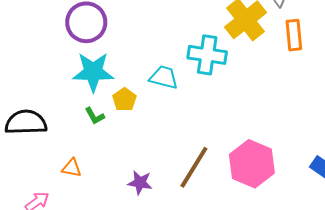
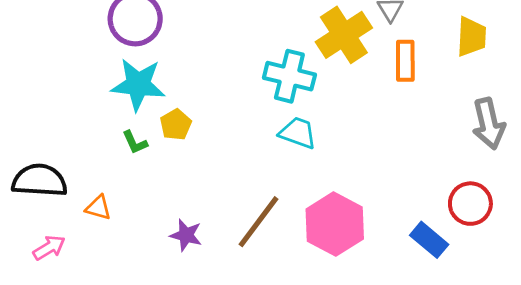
cyan trapezoid: (164, 77) -> (298, 133), moved
black semicircle: (26, 122) -> (40, 180), moved

